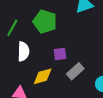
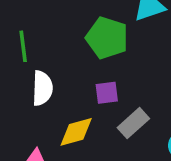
green pentagon: (45, 22) -> (107, 38), moved
green line: (12, 28) -> (23, 46), turned -36

